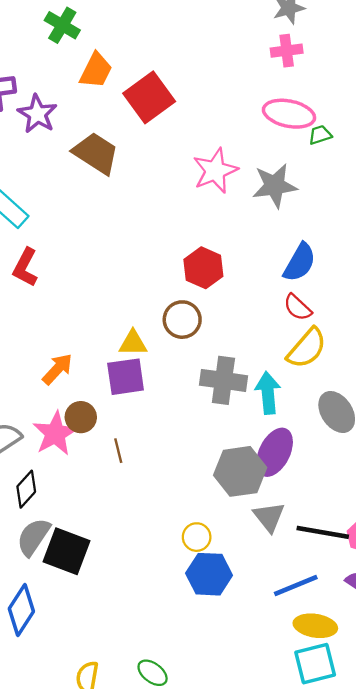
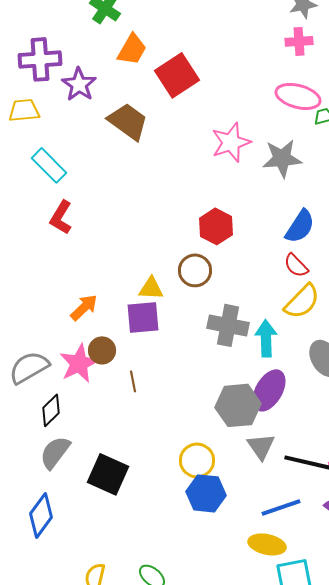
yellow circle: (197, 537) -> (197, 460), size x1.4
black square: (66, 551) -> (108, 474), moved
yellow ellipse: (315, 626) -> (267, 544), moved

